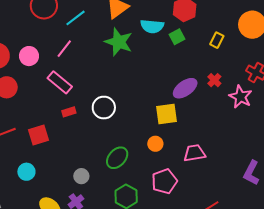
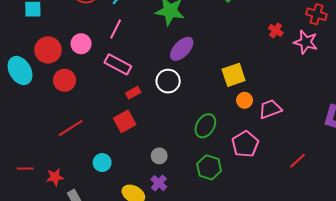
purple ellipse: (185, 88) -> (182, 49), moved
red square: (38, 135) -> (125, 121), moved
orange circle: (155, 144) -> (245, 100), moved
green ellipse: (117, 158) -> (205, 126), moved

